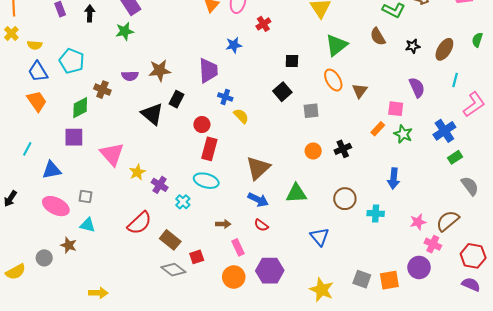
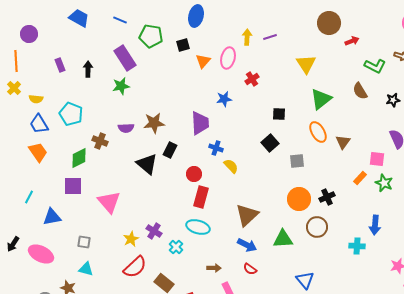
orange circle: (313, 151) -> (299, 199), size x1.5
yellow star: (137, 172) -> (131, 239), moved
brown circle: (345, 199) -> (317, 227), moved
pink ellipse: (56, 206) -> (41, 254), moved
cyan cross: (376, 213) -> (357, 246), moved

